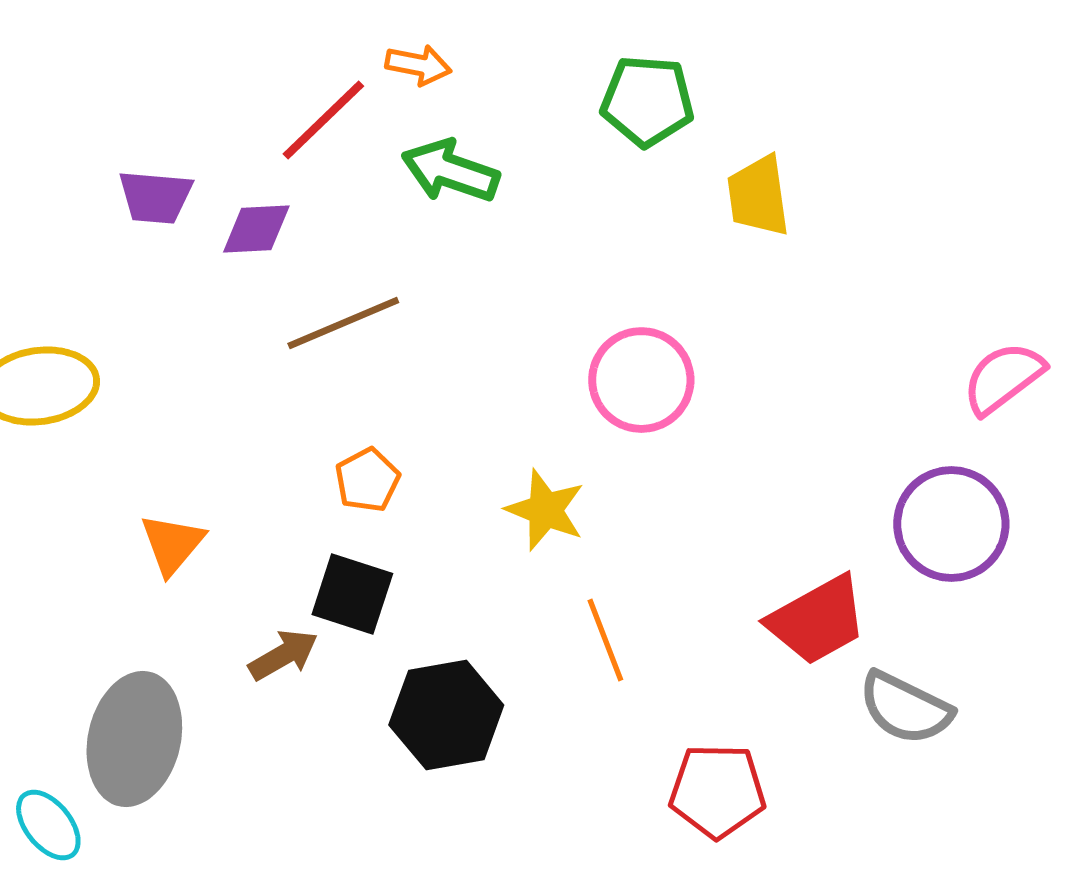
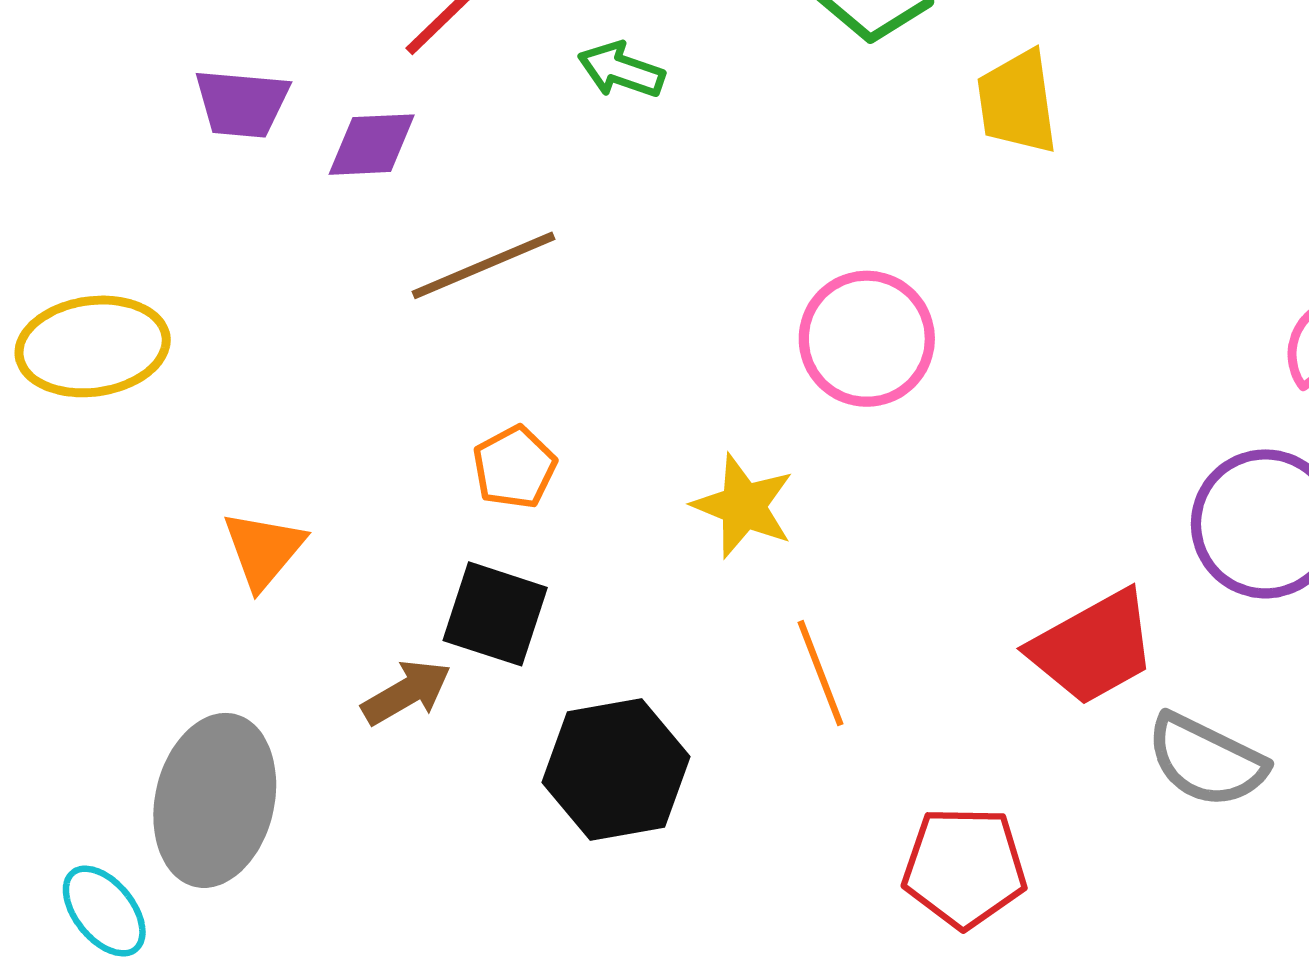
green arrow: (450, 171) -> (621, 70), size x0.7

